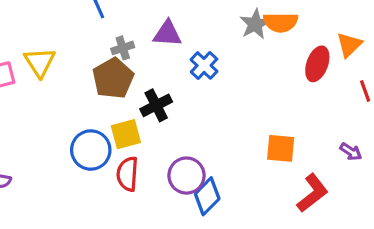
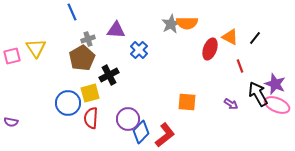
orange triangle: (349, 45) -> (230, 37), turned -48
red L-shape: (313, 193) -> (165, 135), moved

